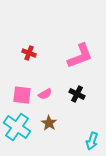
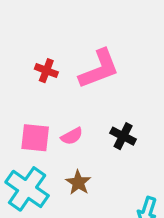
pink L-shape: (80, 56) -> (99, 69), moved

